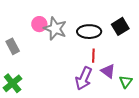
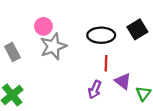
gray star: (55, 29) -> (53, 46), moved, turned 30
purple arrow: (84, 78) -> (95, 90), size x0.7

